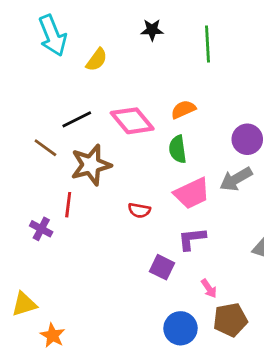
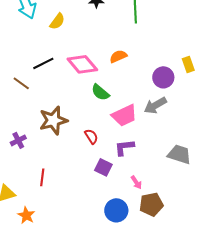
green semicircle: (178, 149) -> (100, 92), moved, turned -42
brown star: (91, 165) -> (53, 120), moved
red line: (68, 205) -> (42, 177), moved
red semicircle: (139, 210) -> (91, 136), moved, turned -133
purple cross: (41, 229) -> (18, 140), turned 35

